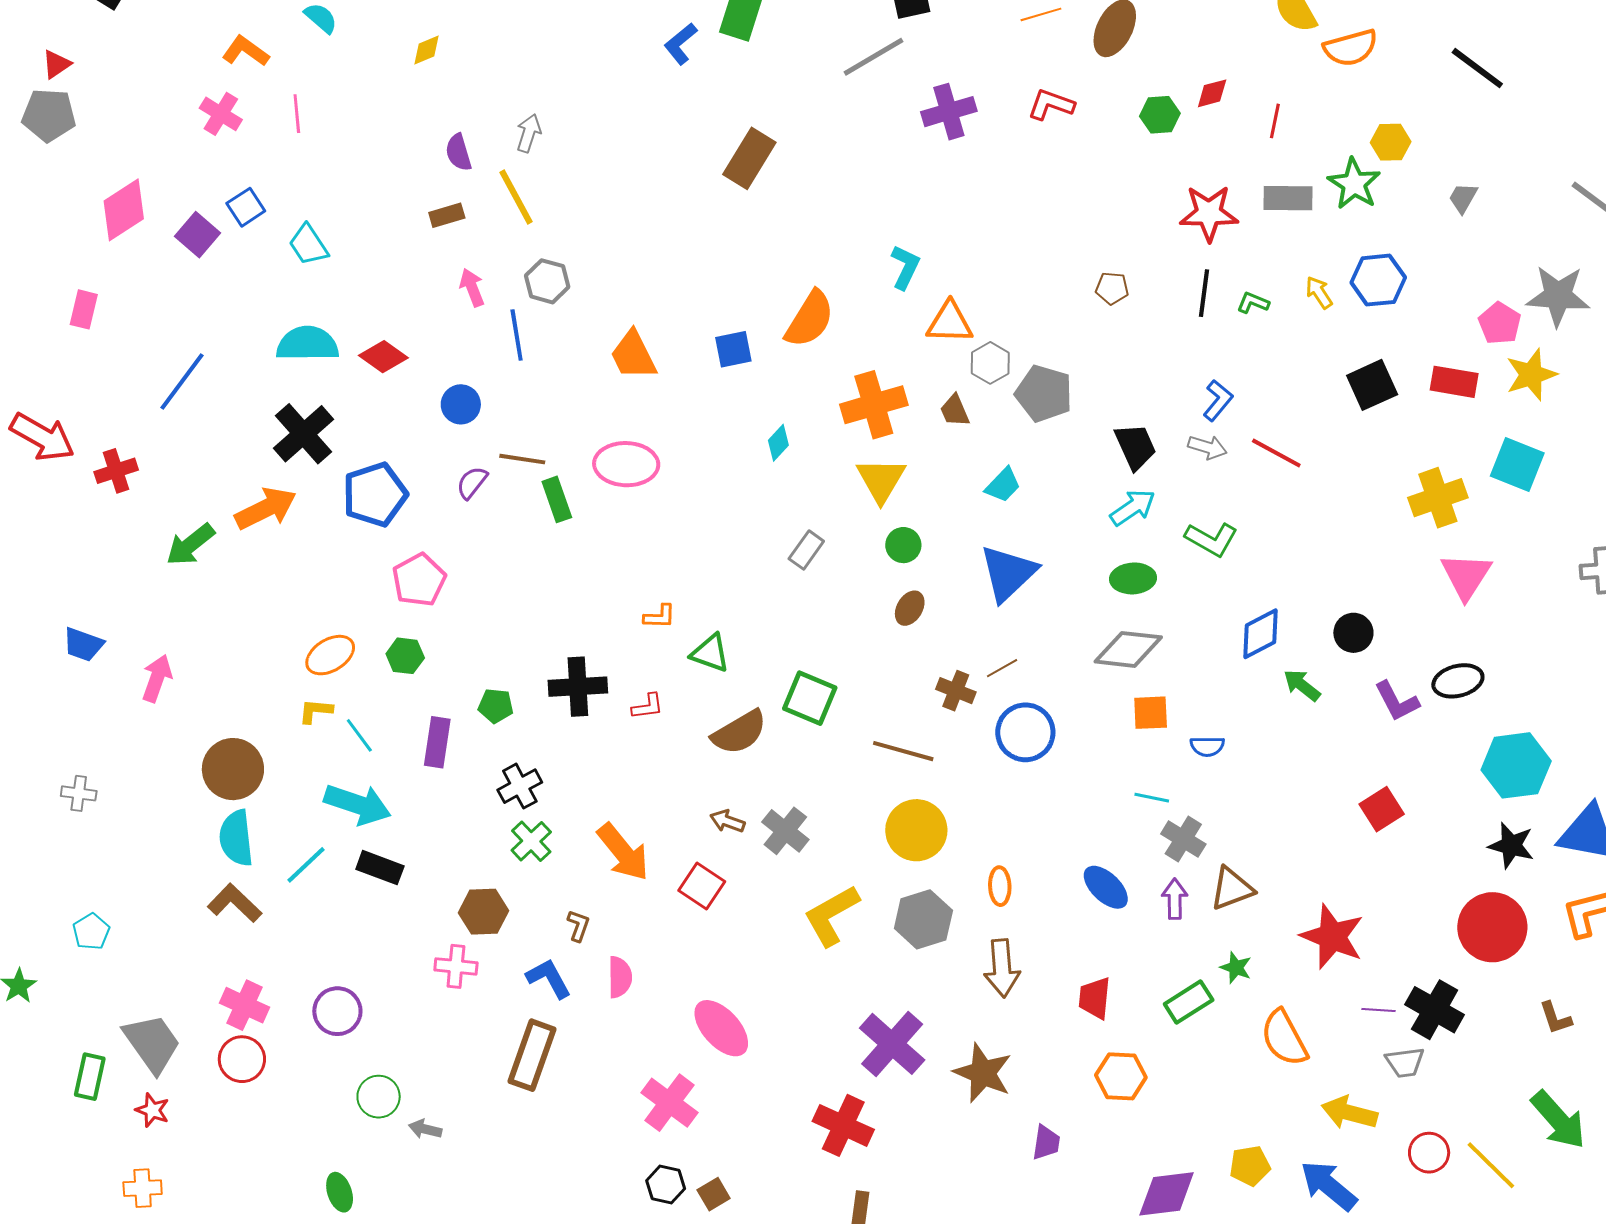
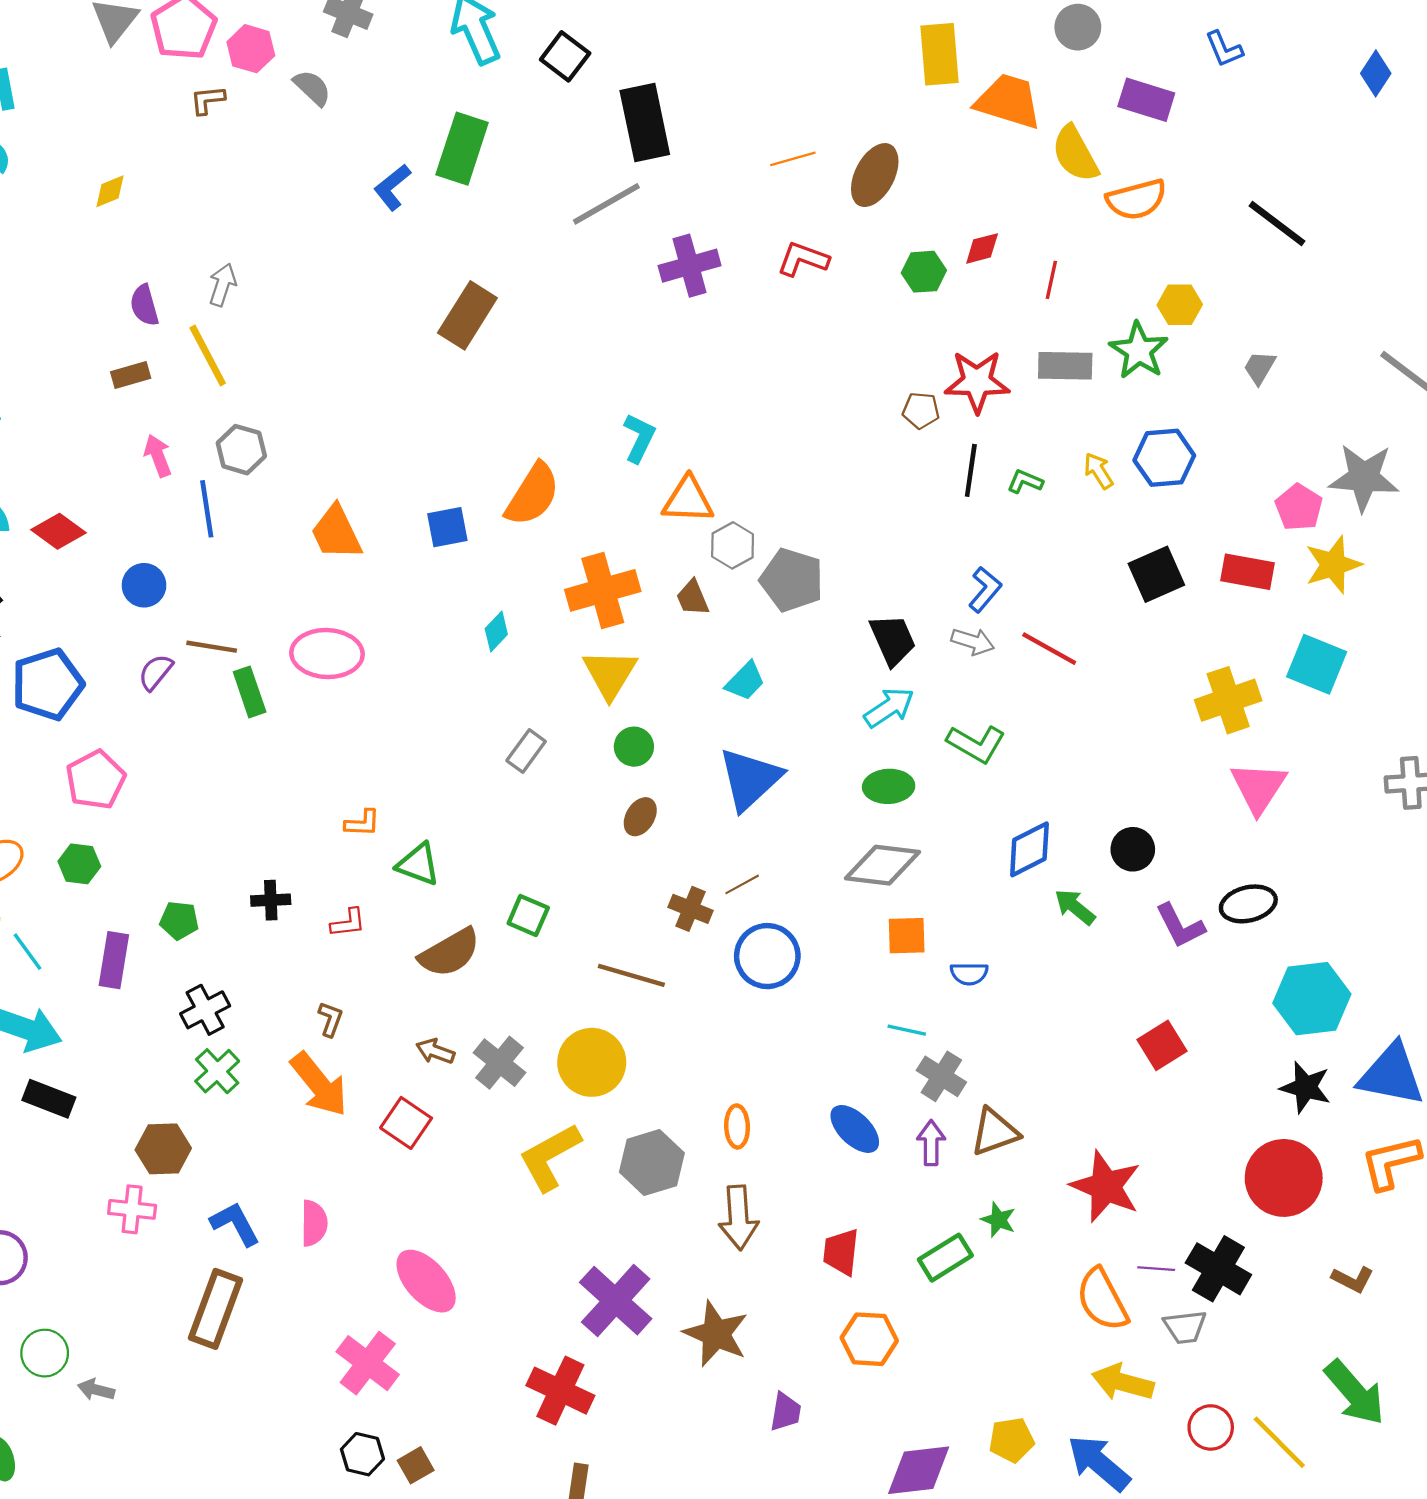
brown pentagon: (1112, 288) -> (921, 410), moved
black cross: (578, 687) -> (271, 900), size x0.6
green square: (810, 698) -> (528, 915), size x0.7
yellow circle: (916, 830) -> (592, 1062), moved
brown L-shape: (578, 926) -> (330, 1019), moved
brown L-shape: (1555, 1018) -> (1353, 1279), turned -45
orange semicircle: (1284, 1038) -> (1102, 1300), moved

